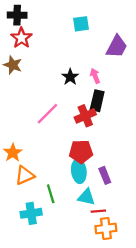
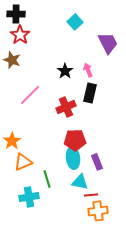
cyan square: (81, 24) -> (75, 22), turned -35
purple trapezoid: (117, 47) -> (108, 43), turned -55
pink line: (47, 114) -> (30, 95), moved
red cross: (85, 116) -> (66, 107), moved

